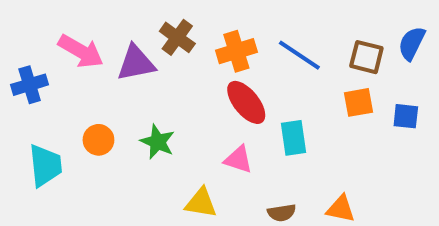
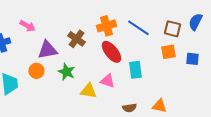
brown cross: (177, 37) -> (76, 39), moved
pink arrow: (81, 51) -> (27, 26), size x0.7
purple triangle: (136, 63) -> (47, 50), moved
yellow triangle: (201, 203) -> (88, 91), moved

